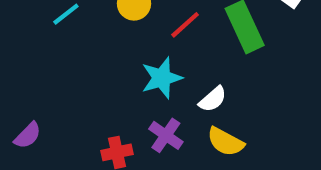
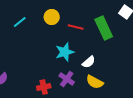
red line: (185, 25) -> (76, 27), turned 56

